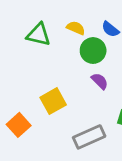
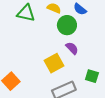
yellow square: (53, 101) -> (54, 63), moved

